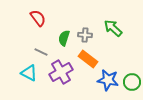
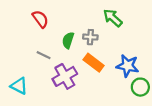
green arrow: (113, 28) -> (113, 18), moved
cyan triangle: (29, 73) -> (19, 86), moved
blue star: (108, 80) -> (128, 66), moved

